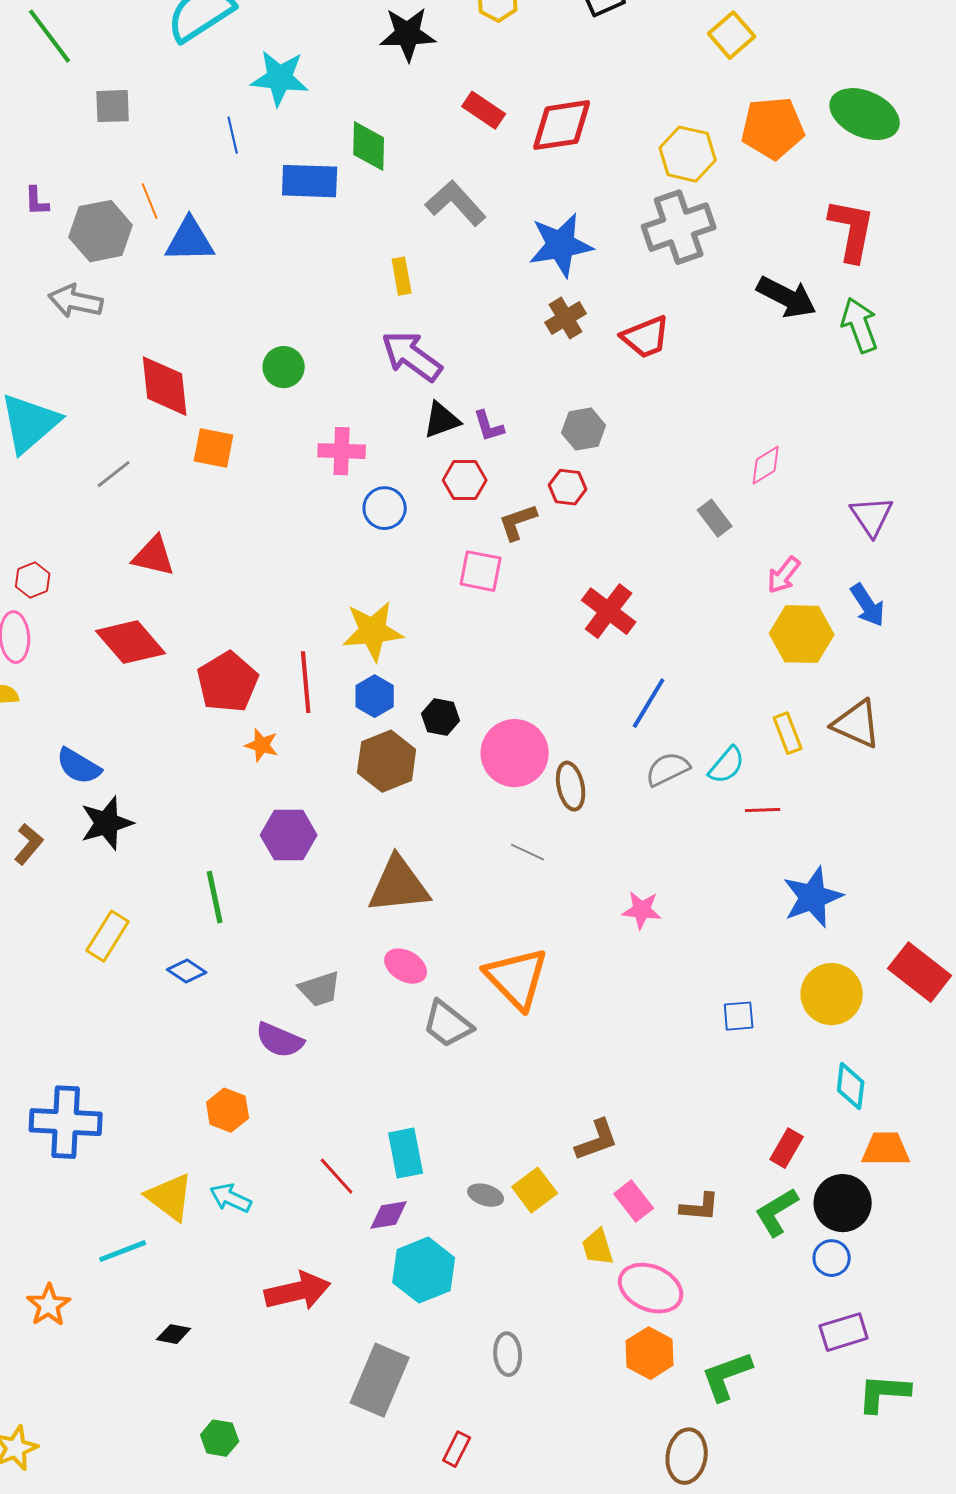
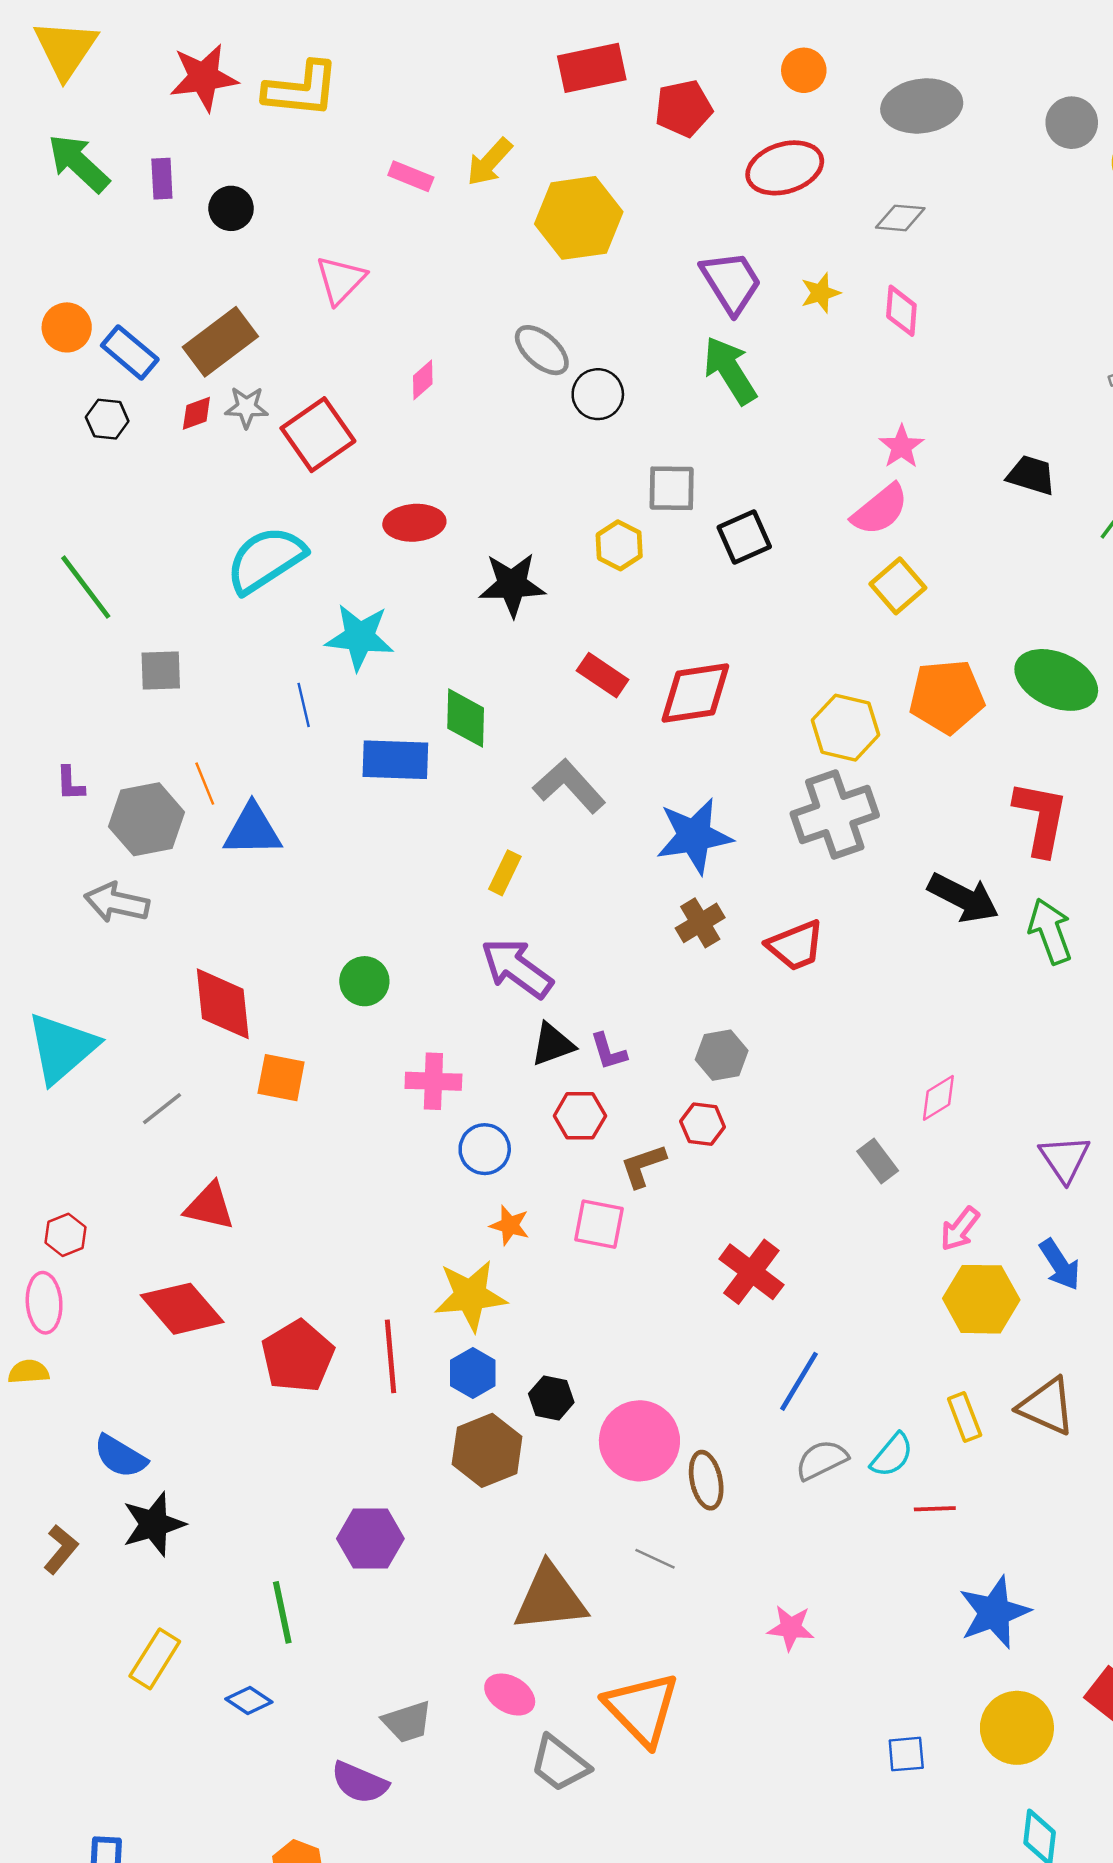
yellow rectangle: (402, 276) -> (505, 873), turned 36
orange star: (262, 745) -> (510, 1225), moved
brown triangle: (399, 885) -> (550, 1598), moved

